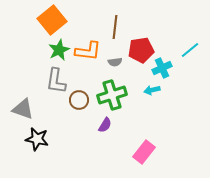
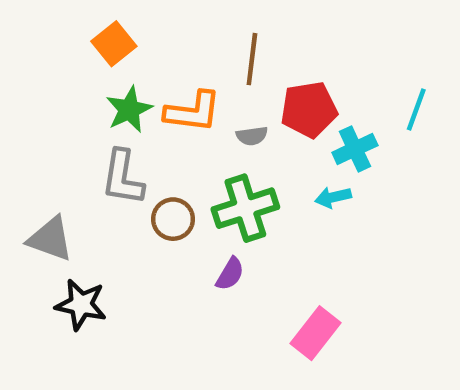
orange square: (52, 20) -> (114, 44), size x0.7
cyan line: (190, 50) -> (416, 110), turned -30

